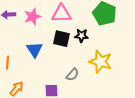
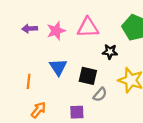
black square: (61, 39) -> (88, 76), moved

